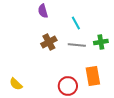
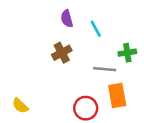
purple semicircle: (43, 11) -> (67, 19), moved
gray line: (77, 45) -> (105, 69), moved

